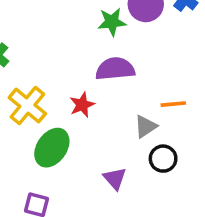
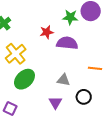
red star: (82, 105) -> (47, 32), moved
gray triangle: (146, 126) -> (63, 80), moved, turned 32

